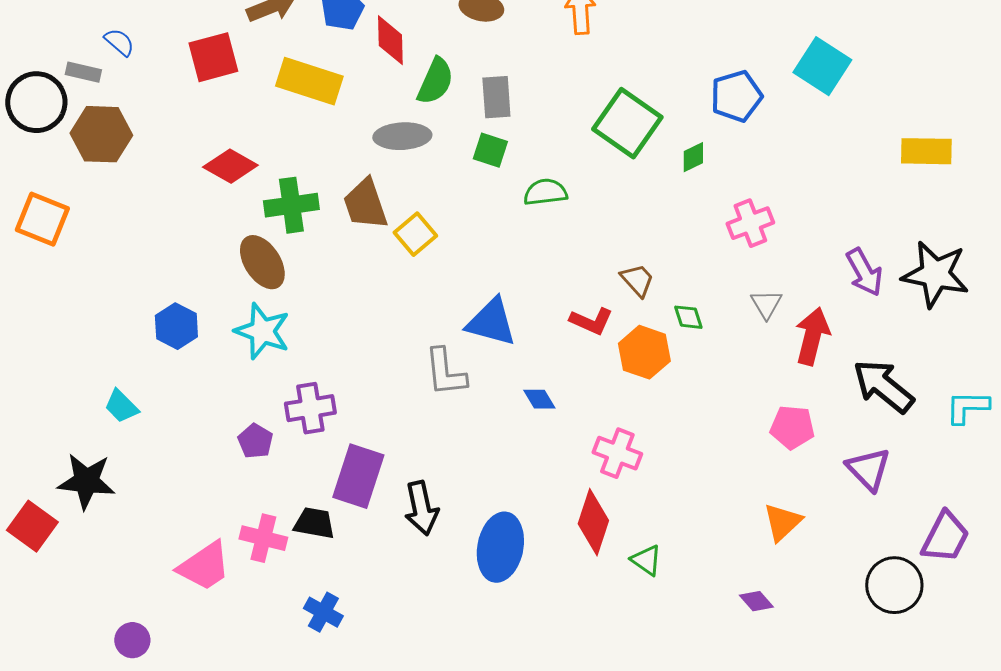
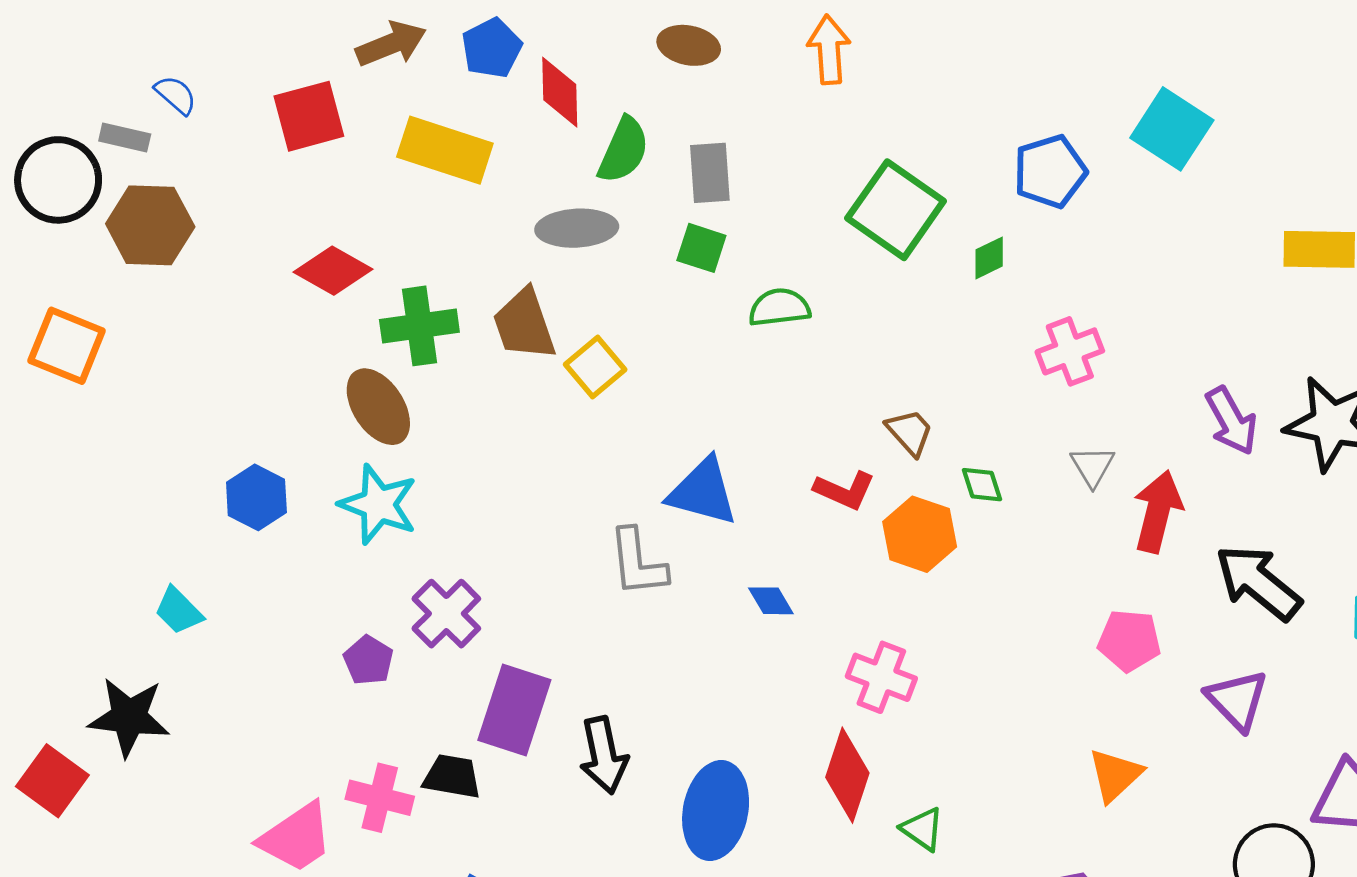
purple cross: (310, 408) -> (446, 614), turned -36

